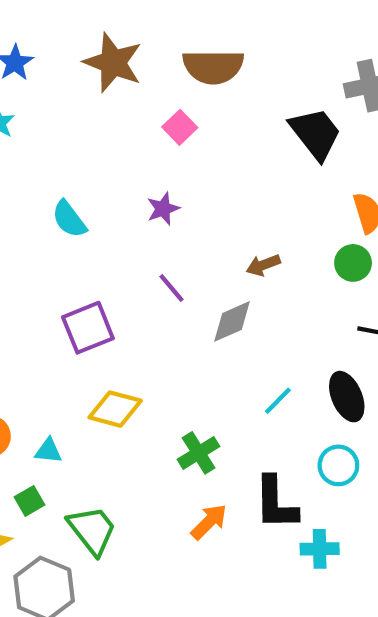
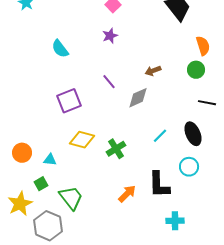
purple star: (163, 209) -> (110, 36), moved
green cross: (199, 453) -> (116, 149), moved
cyan cross: (320, 549) -> (175, 221), moved

